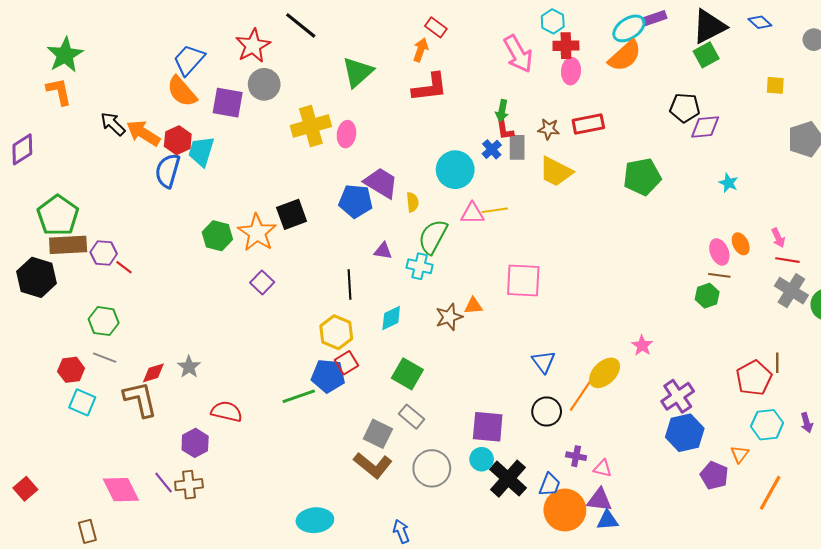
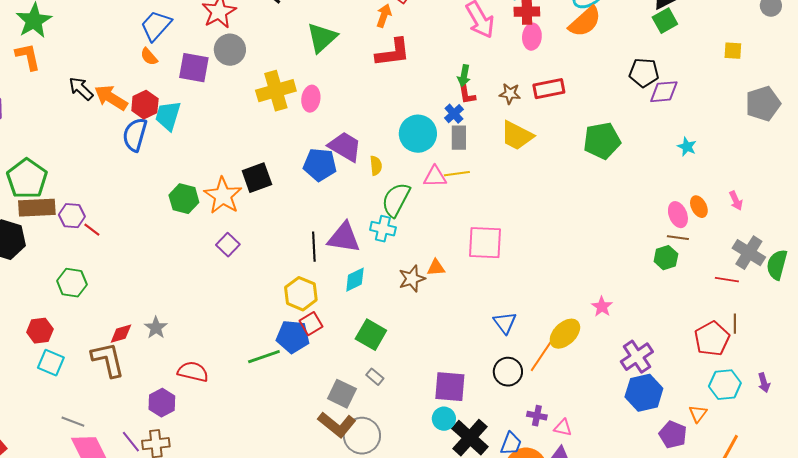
orange semicircle: (182, 91) -> (149, 57), size x0.6
gray rectangle: (517, 147) -> (459, 138), moved
purple triangle: (383, 251) -> (344, 238), moved, size x1.8
red line: (787, 260) -> (727, 280), moved
gray line: (105, 358) -> (73, 422), moved
gray rectangle: (411, 417) -> (375, 377), size x0.7
gray circle: (432, 468) -> (362, 436), moved

